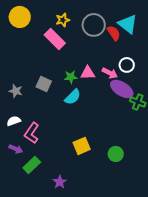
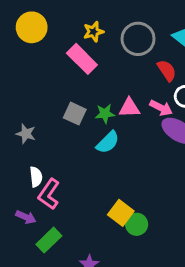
red semicircle: (114, 33) -> (167, 70), moved
gray square: (44, 84) -> (75, 114), moved
white semicircle: (14, 121) -> (36, 177), moved, turned 104
yellow square: (82, 146) -> (121, 213), turned -30
green circle: (116, 154) -> (137, 224), moved

